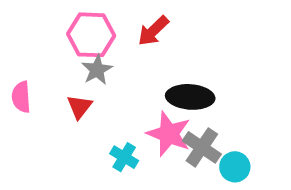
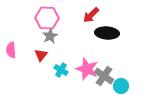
red arrow: (153, 31) -> (91, 15), moved
black ellipse: (190, 97) -> (107, 33), moved
cyan cross: (124, 157) -> (61, 70), moved

